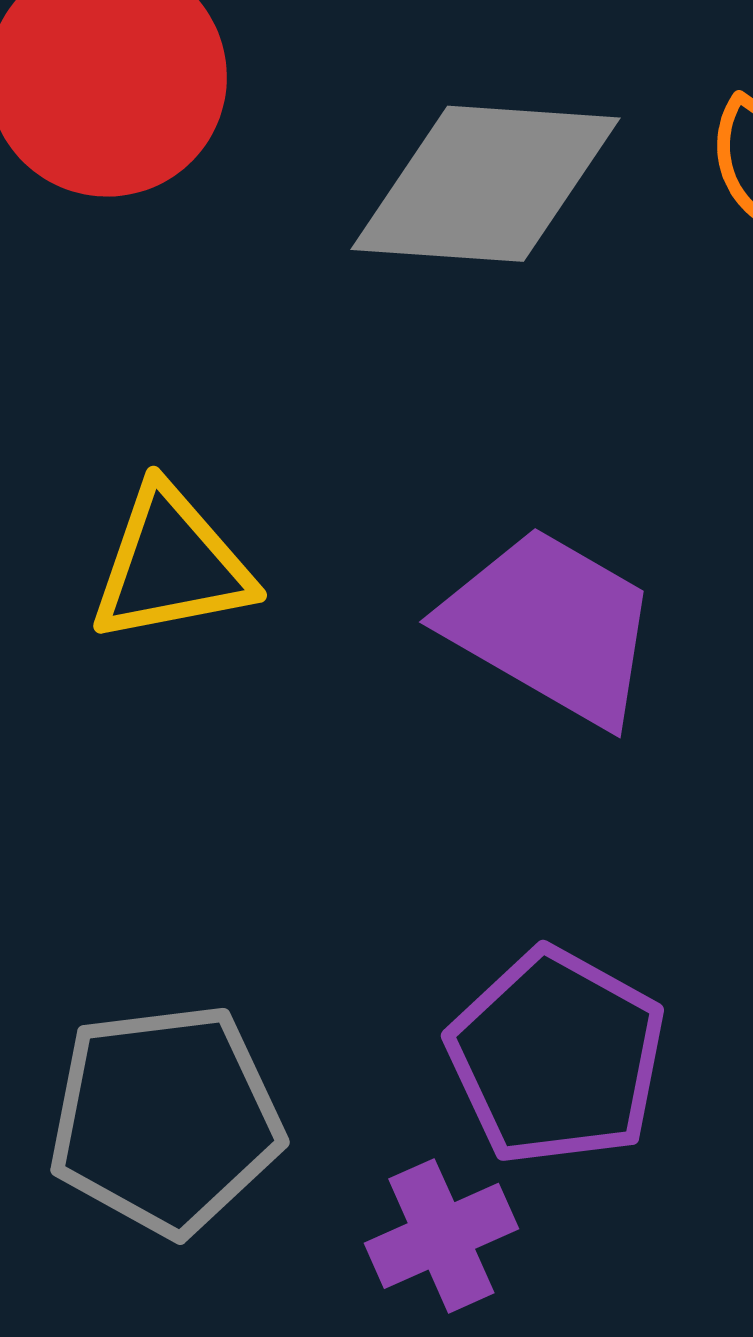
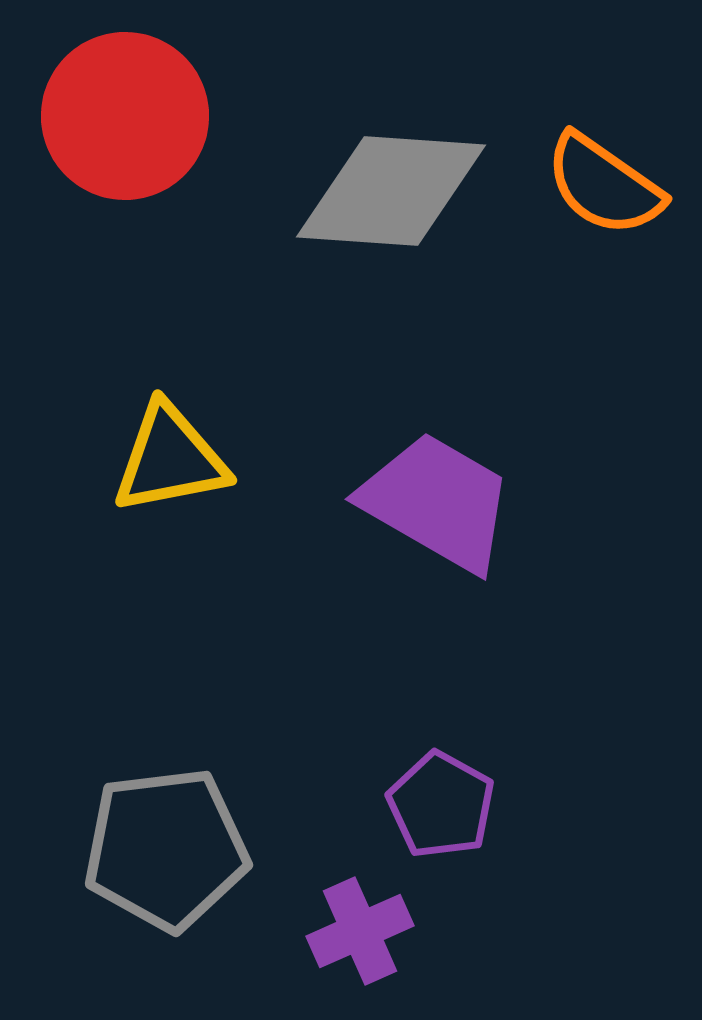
purple pentagon: (557, 1057) -> (441, 805), size x0.7

